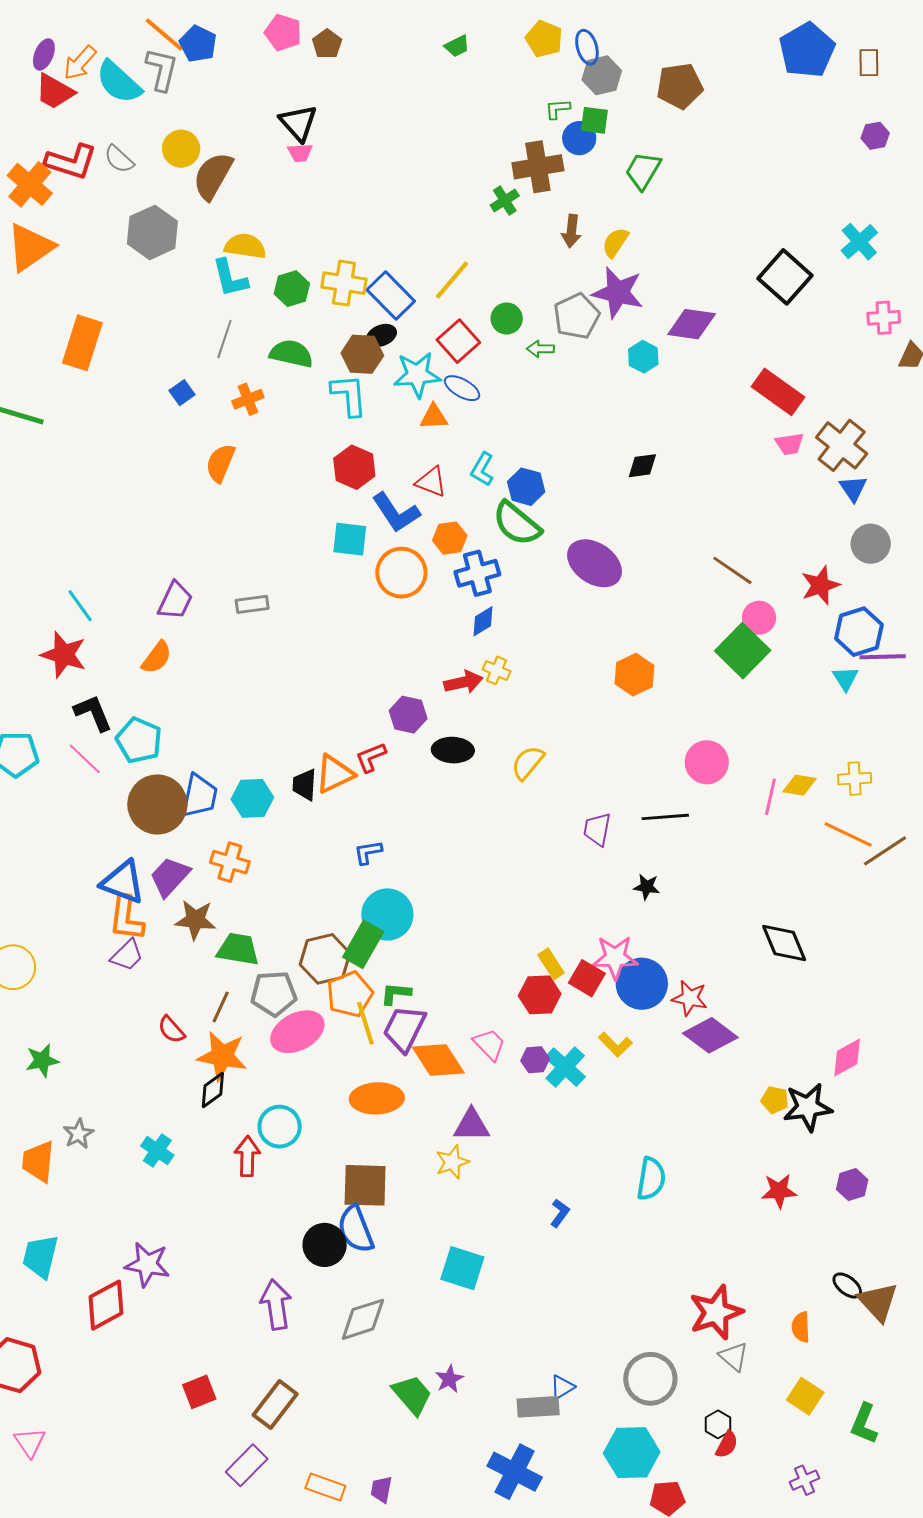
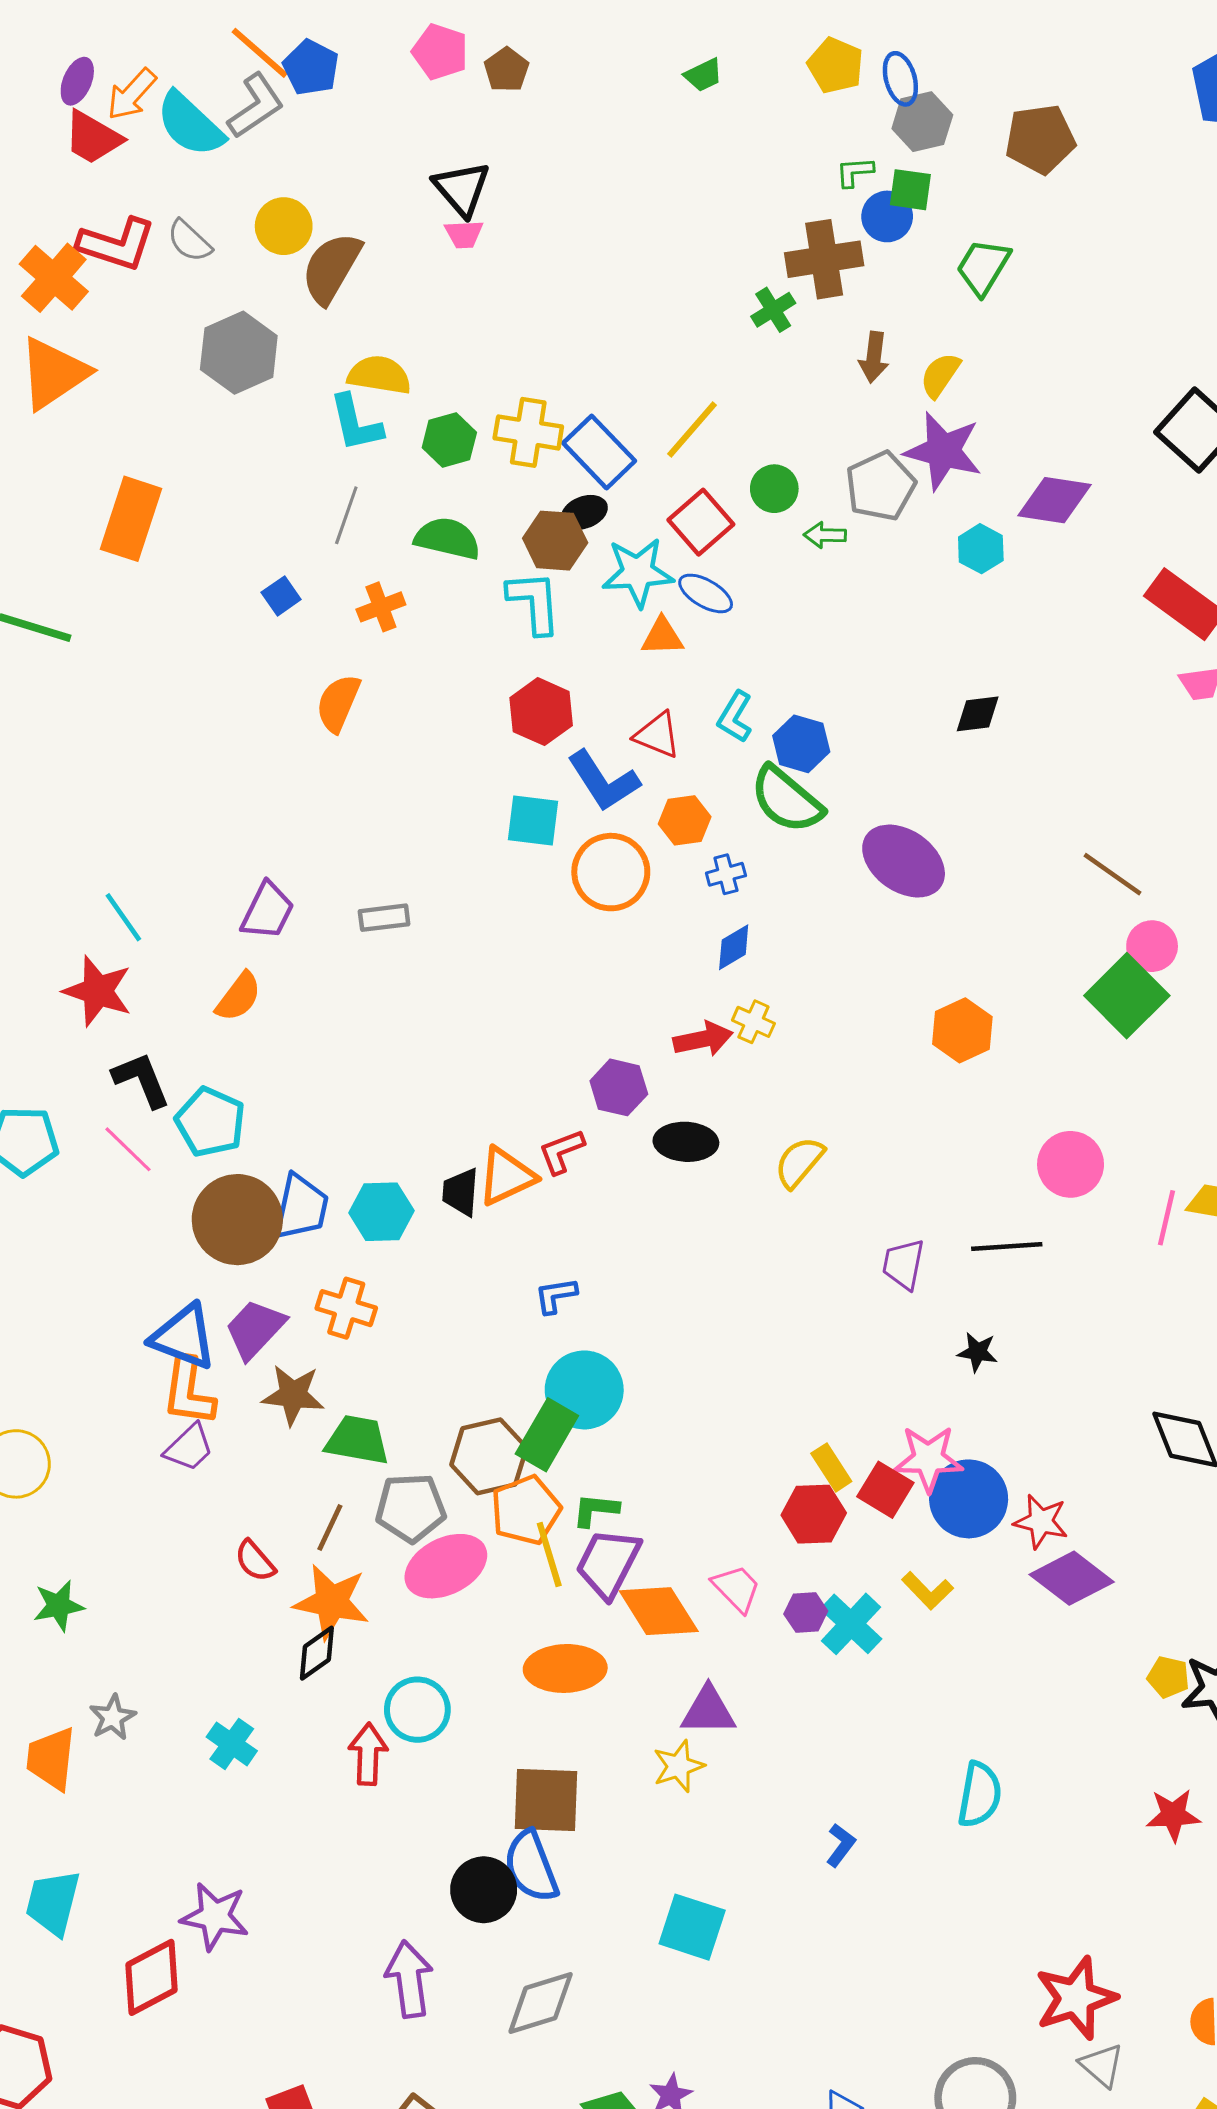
gray L-shape: (162, 69) -> (256, 106), turned 42
blue cross: (477, 573) -> (726, 874), size x0.6

